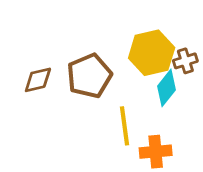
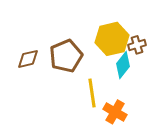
orange cross: (156, 152) -> (115, 112), turned 35

